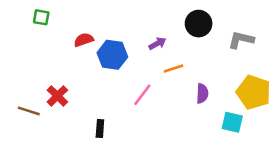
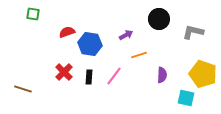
red cross: (57, 96) -> (64, 72), moved
black rectangle: (100, 128) -> (89, 77), moved

